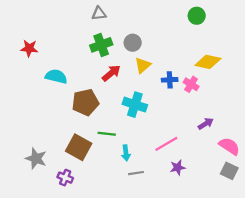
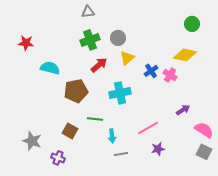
green circle: (197, 16) -> (192, 24), moved
blue cross: (170, 80) -> (151, 71), turned -32
cyan cross: (135, 105) -> (120, 93), turned -30
brown square: (79, 147) -> (70, 131), size x0.7

